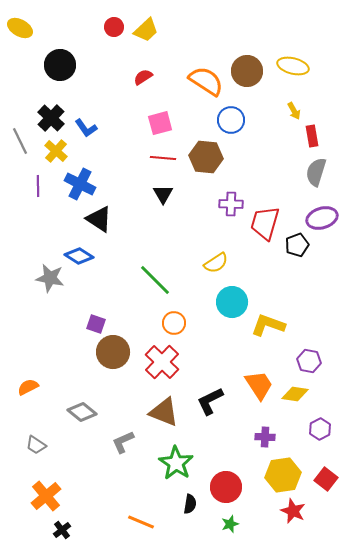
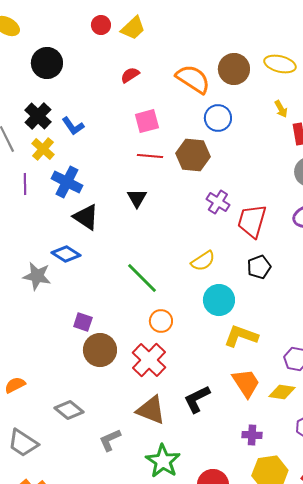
black triangle: (163, 194) -> (137, 198), moved
purple cross: (231, 204) -> (218, 202), turned 30
black pentagon: (297, 245) -> (259, 267), moved
yellow L-shape: (268, 325) -> (241, 336), moved
gray trapezoid: (36, 445) -> (23, 443), size x1.5

